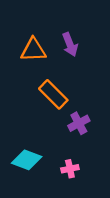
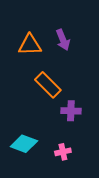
purple cross: (79, 123) -> (71, 111), turned 30

